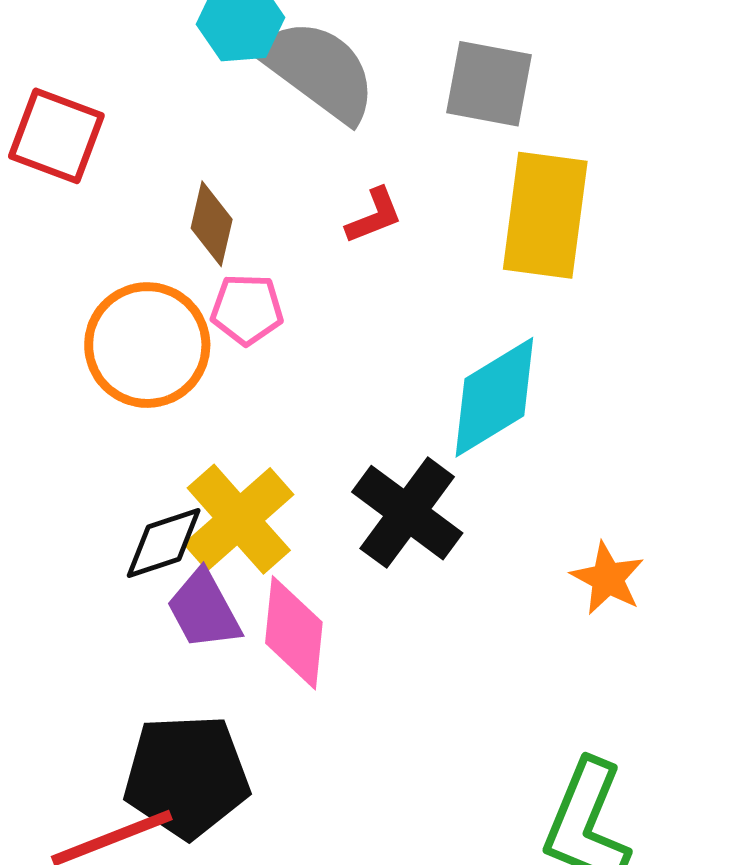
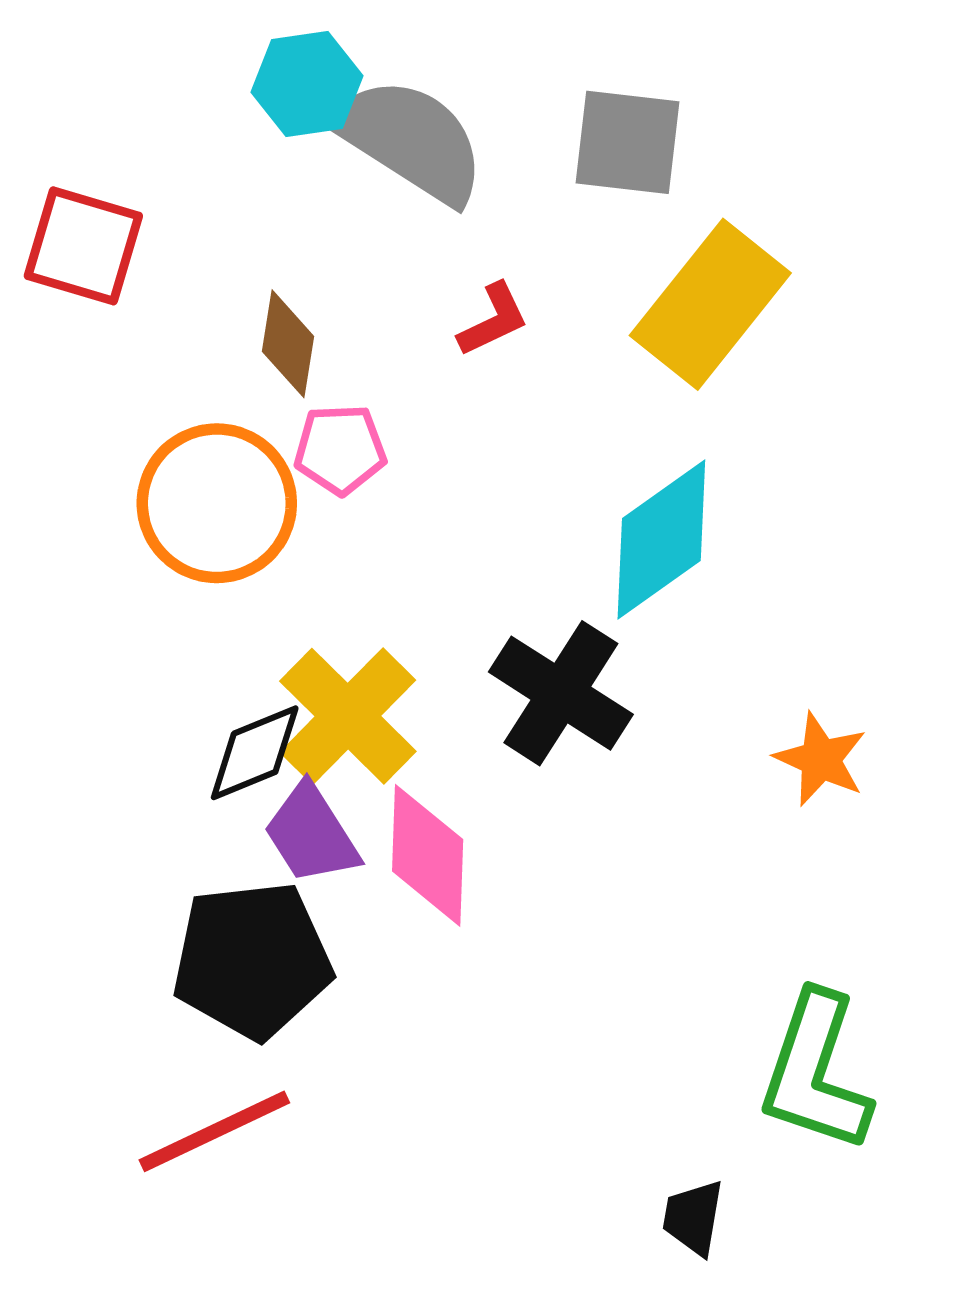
yellow rectangle: (545, 215) -> (710, 304), turned 35
black pentagon: (186, 776) -> (252, 960), moved

